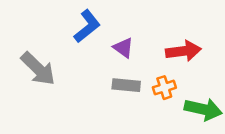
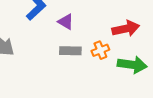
red arrow: (183, 51) -> (126, 29), moved

